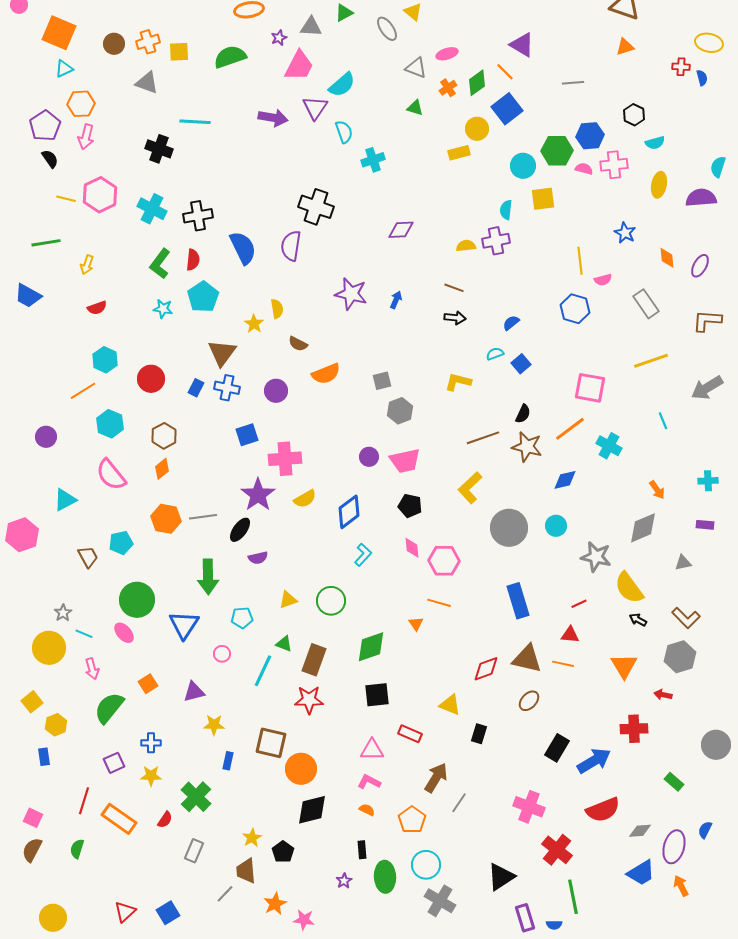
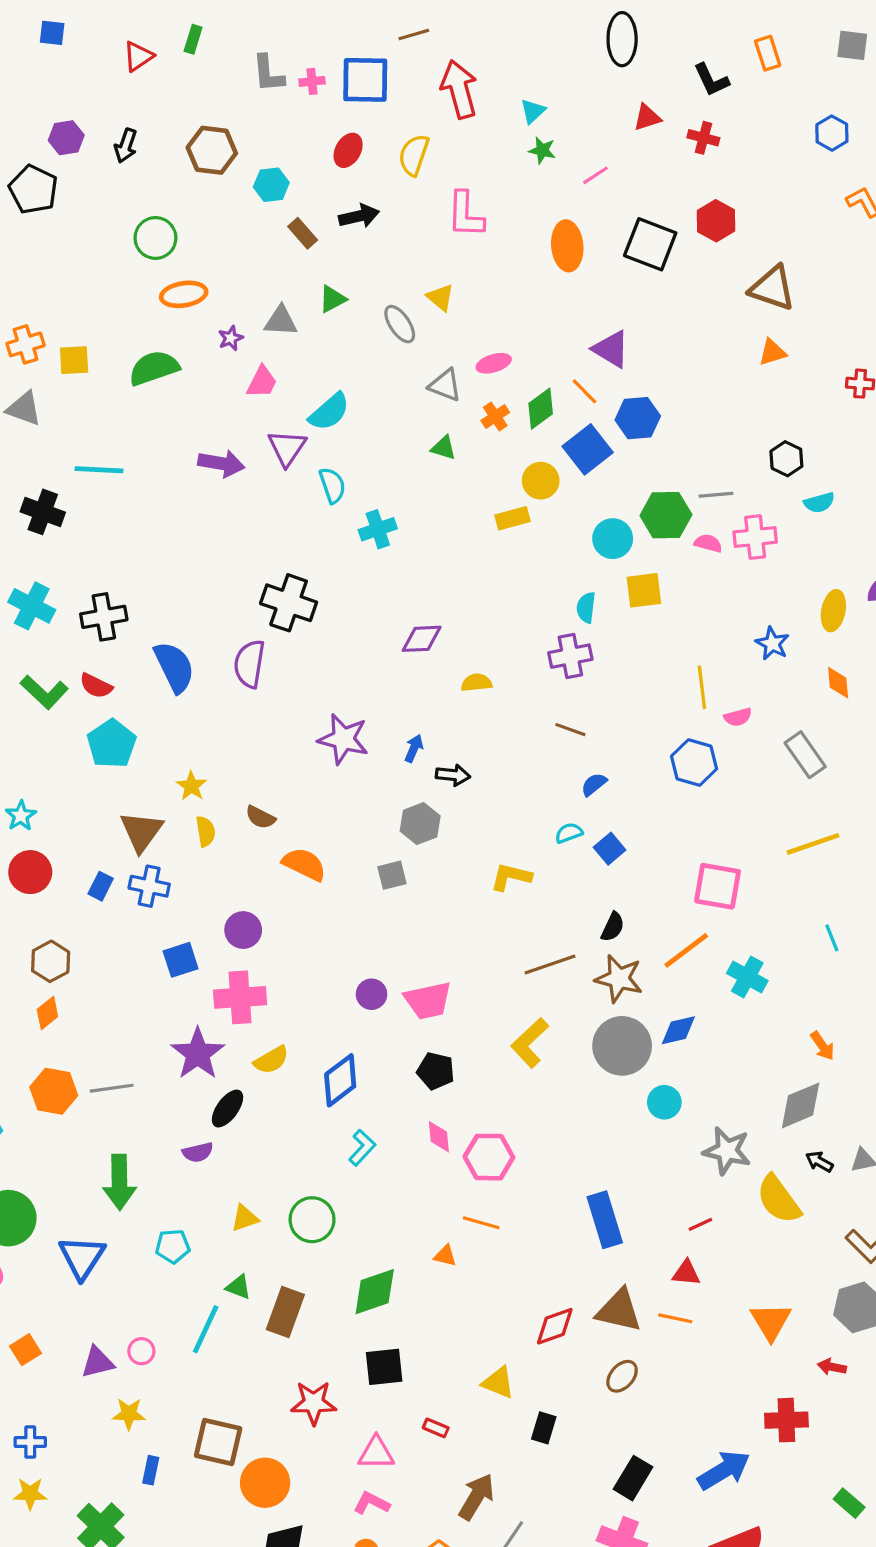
pink trapezoid: (299, 66) -> (262, 382), size x0.7
gray line: (573, 83) -> (716, 495), moved
blue hexagon: (590, 136) -> (638, 418), moved
yellow ellipse: (659, 185) -> (833, 611), moved
yellow semicircle: (466, 246) -> (476, 683), moved
red semicircle: (193, 260) -> (96, 686), turned 110
green L-shape: (160, 264) -> (44, 692), turned -84
brown line: (454, 288) -> (570, 730), moved
cyan star: (163, 309) -> (21, 816), moved, turned 30
yellow semicircle: (277, 309) -> (206, 831), moved
black arrow: (455, 318) -> (453, 775), moved
orange semicircle: (326, 374) -> (304, 864), turned -132
purple circle: (276, 391) -> (243, 930), moved
gray hexagon: (400, 411) -> (420, 824), moved
gray circle: (509, 528) -> (622, 1046), moved
black ellipse: (240, 530) -> (227, 1109), moved
black arrow: (638, 620) -> (819, 1162), moved
orange triangle: (416, 624) -> (445, 1256), turned -42
pink circle: (222, 654) -> (141, 1351), moved
red star: (309, 700) -> (314, 1403), moved
red rectangle: (410, 734) -> (436, 1428), size x0.7
black rectangle: (557, 748) -> (633, 1478), moved

